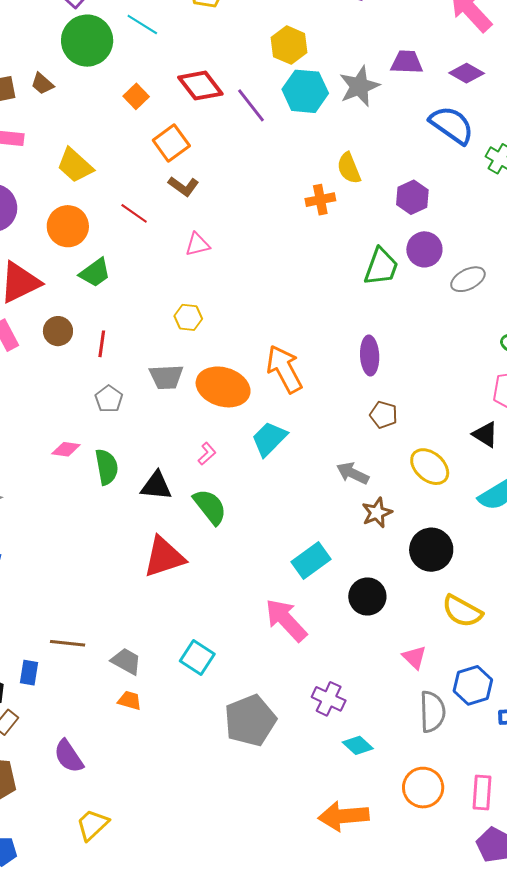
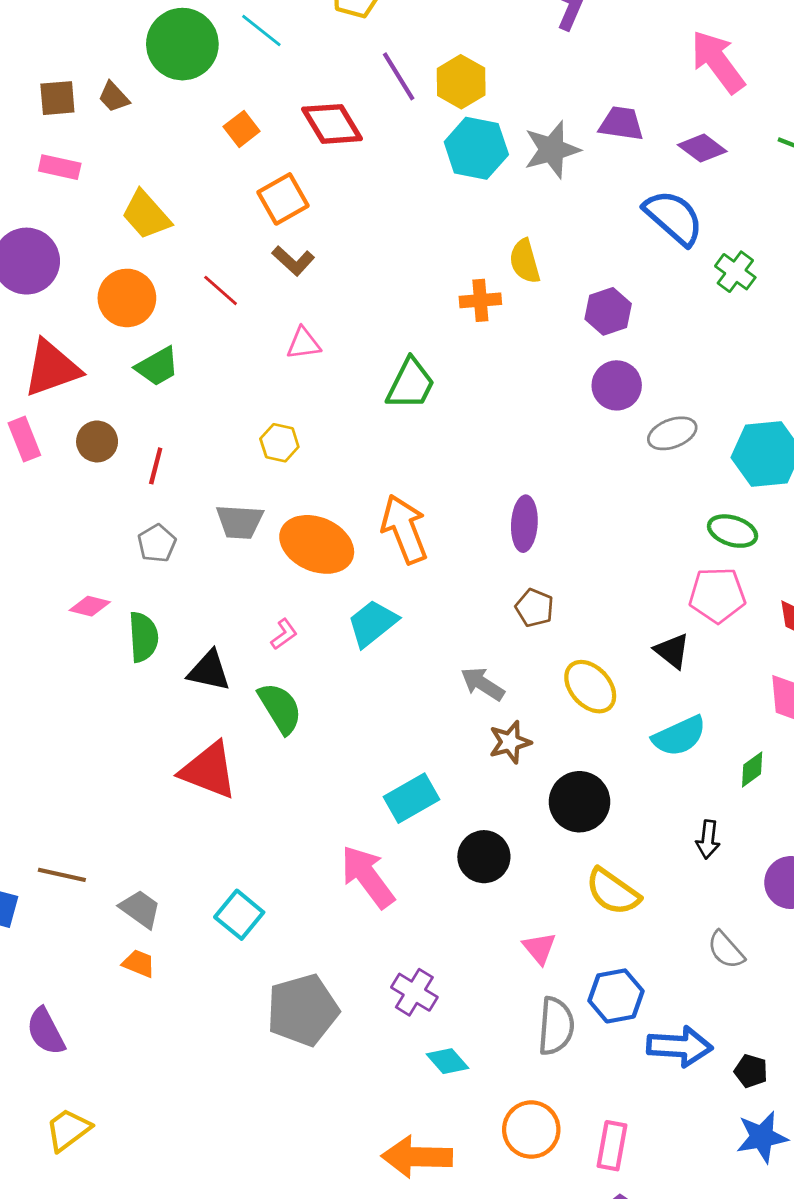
purple line: (251, 105) -> (399, 76), moved
green trapezoid: (381, 267) -> (411, 384), moved
red triangle: (164, 557) -> (209, 770), turned 33

